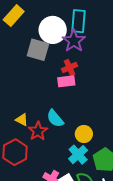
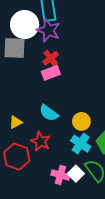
yellow triangle: (22, 120) -> (16, 122), turned -40
red star: (38, 131) -> (41, 141), moved

